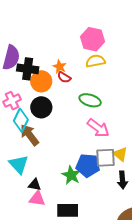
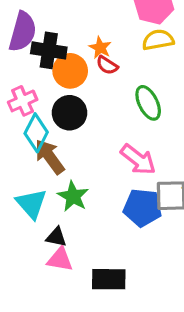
green ellipse: (90, 100) -> (148, 103), turned 45
pink arrow: (98, 128) -> (138, 159), moved
green star: (71, 175) -> (73, 196), moved

